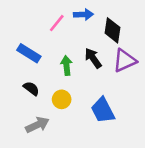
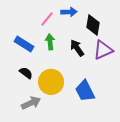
green arrow: (66, 65) -> (50, 42), moved
yellow circle: (62, 99) -> (51, 82), size x1.6

